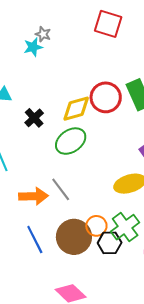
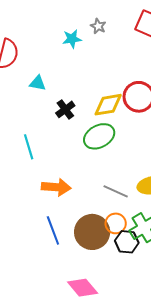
gray star: (43, 34) -> (98, 26), moved
gray line: (61, 189) -> (116, 191), moved, turned -35

